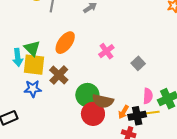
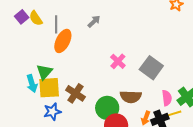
orange ellipse: (65, 43) -> (63, 41), moved
green triangle: (32, 48) -> (44, 72), turned 36
gray square: (138, 63) -> (151, 68), size x1.6
brown semicircle: (103, 101) -> (131, 97), moved

